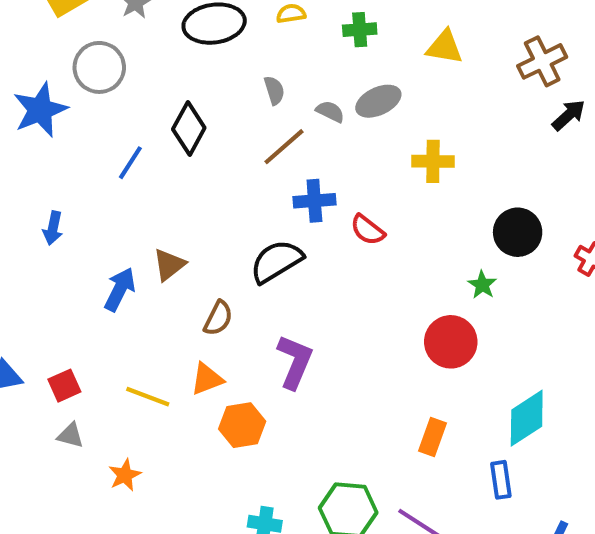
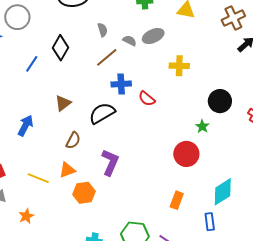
brown triangle: (169, 265) -> (63, 103), moved

